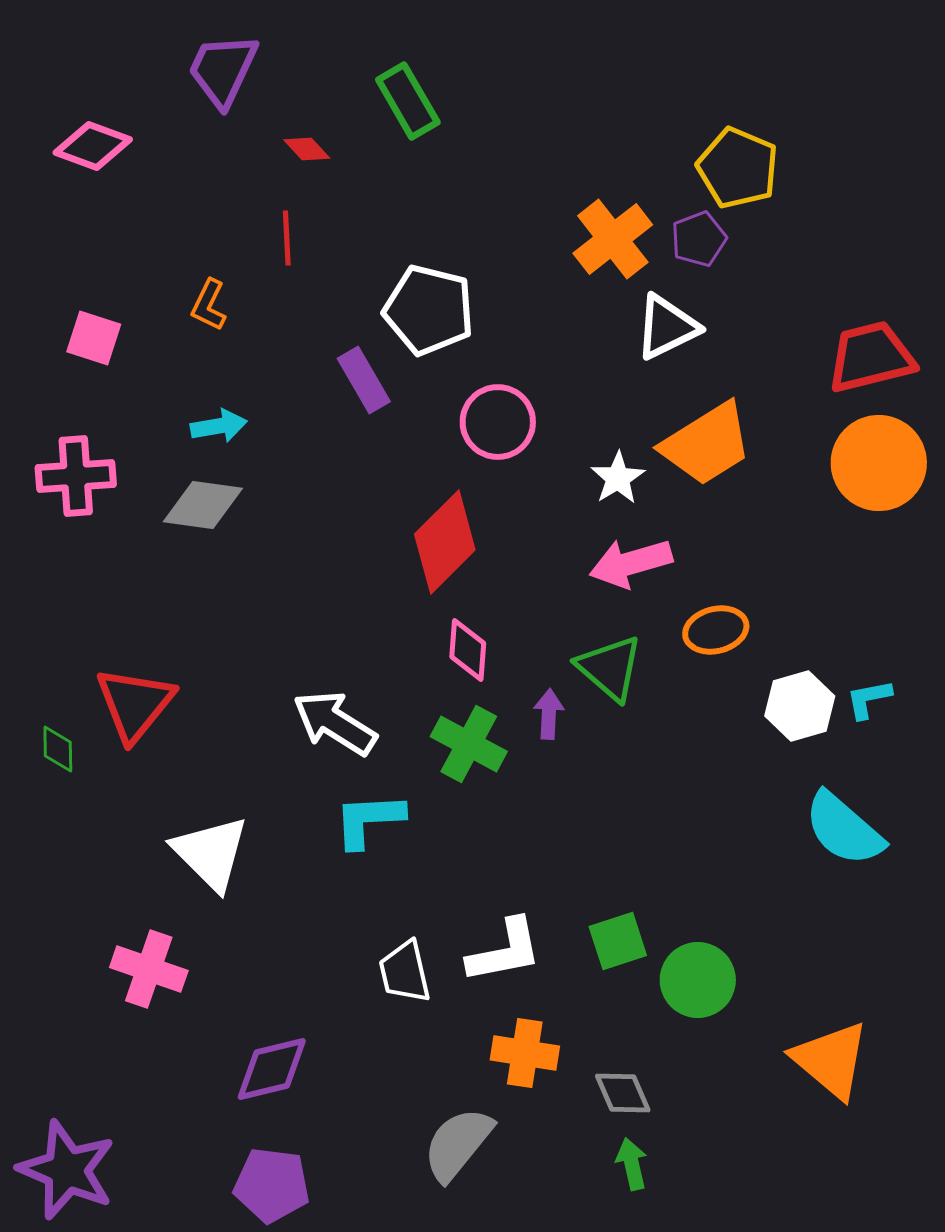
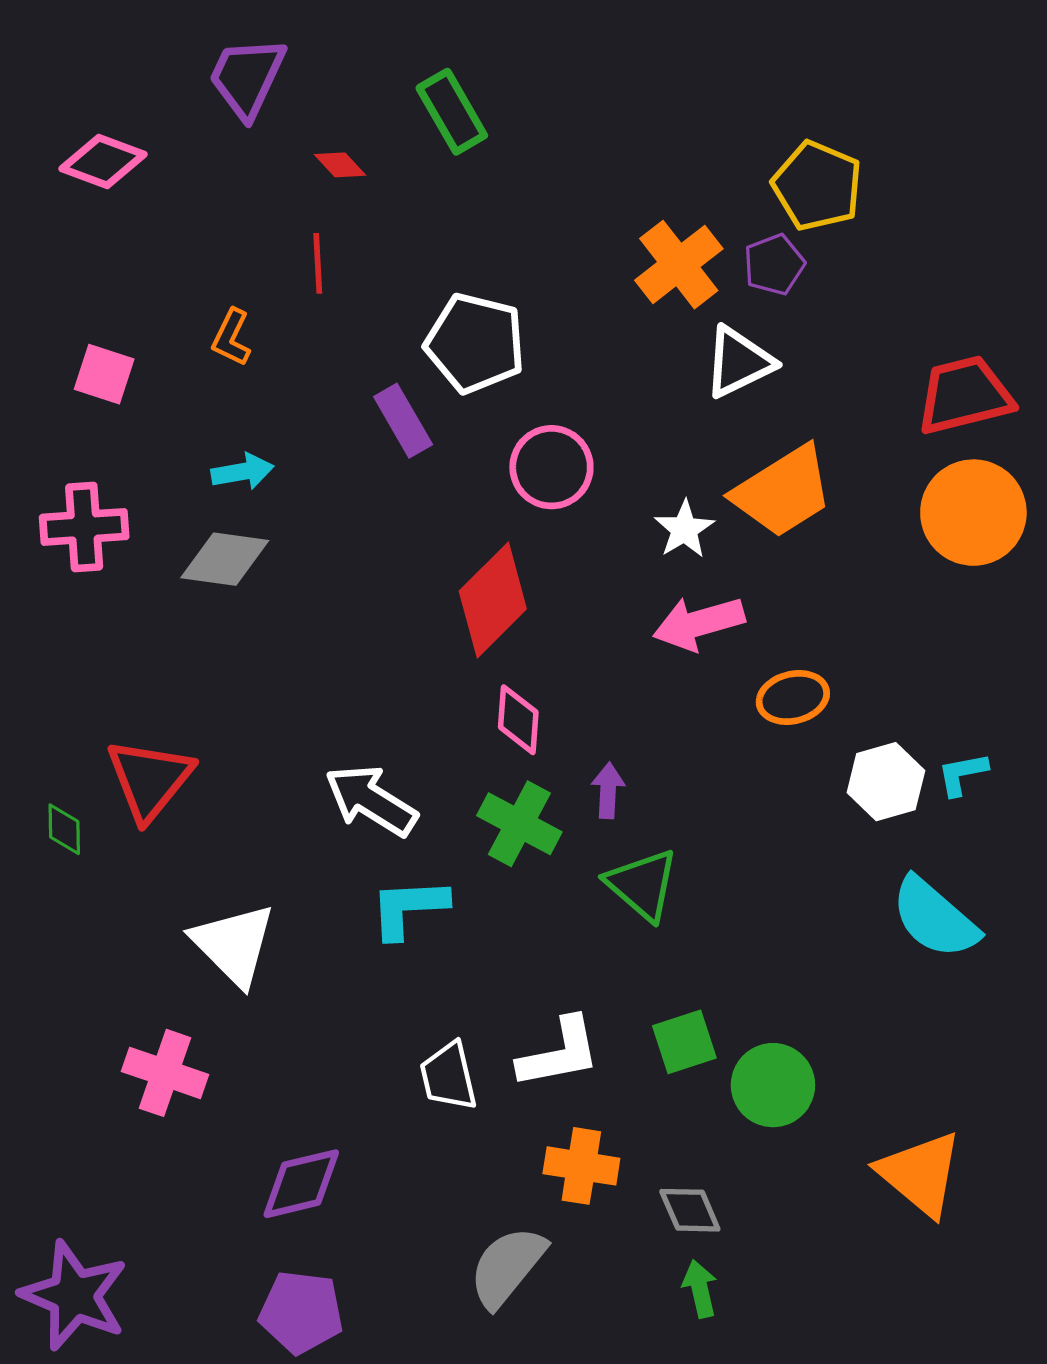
green triangle: (610, 668) -> (642, 885), moved

